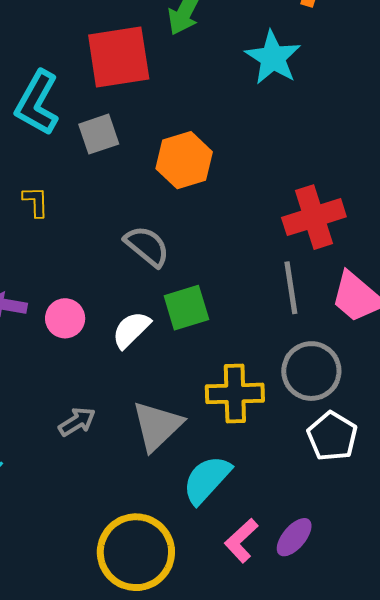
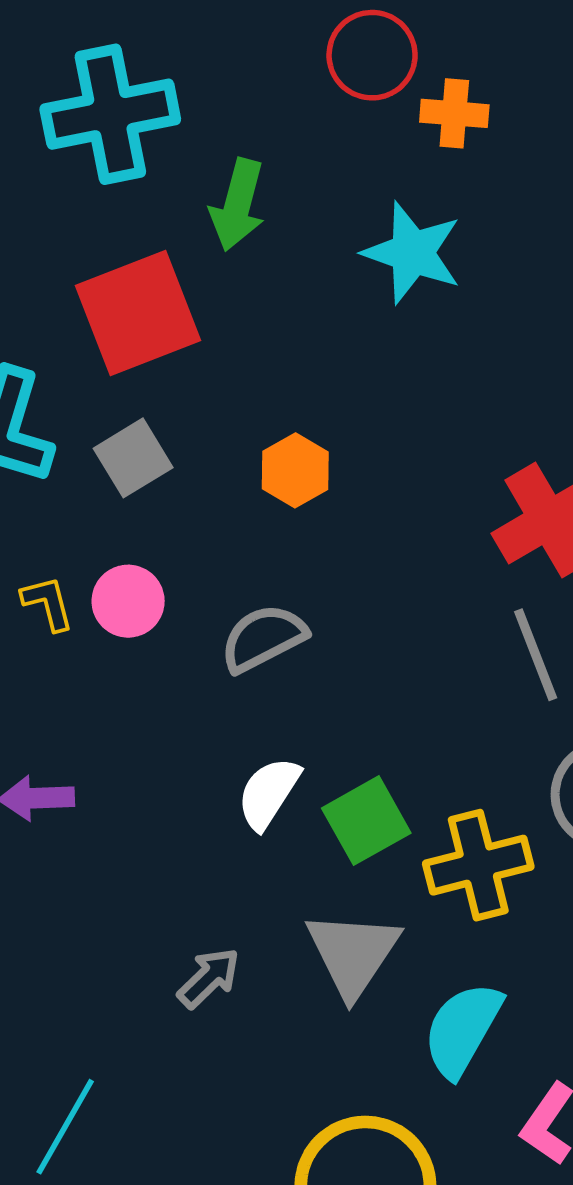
orange hexagon: (184, 160) -> (295, 470), size x0.7
gray semicircle: (147, 246) -> (263, 638), turned -54
green square: (186, 308) -> (366, 821), moved
pink circle: (65, 318) -> (128, 601), moved

